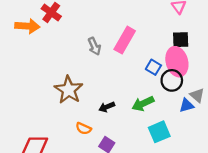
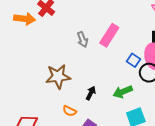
brown star: (69, 90) -> (58, 76), turned 30
black arrow: (107, 107) -> (91, 93), turned 136

